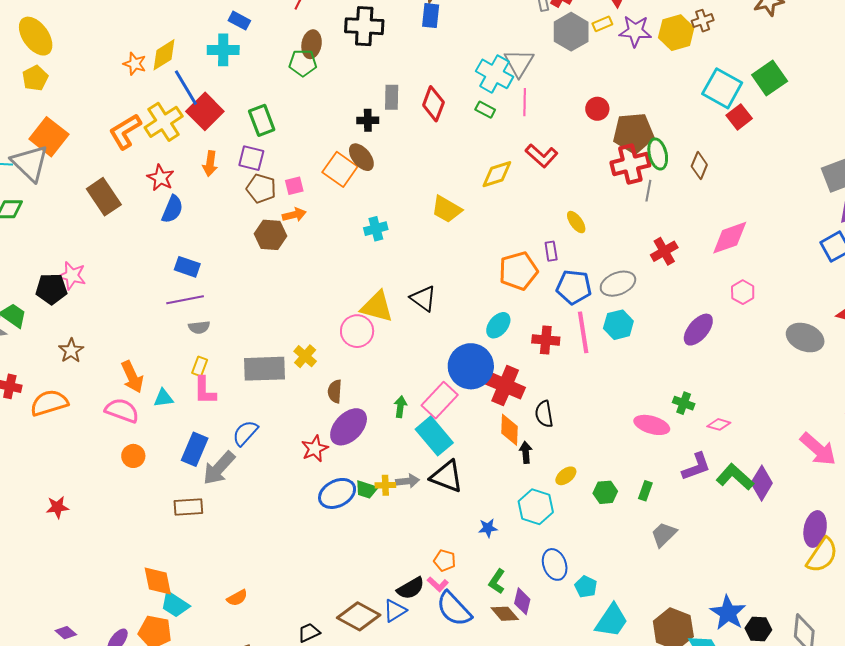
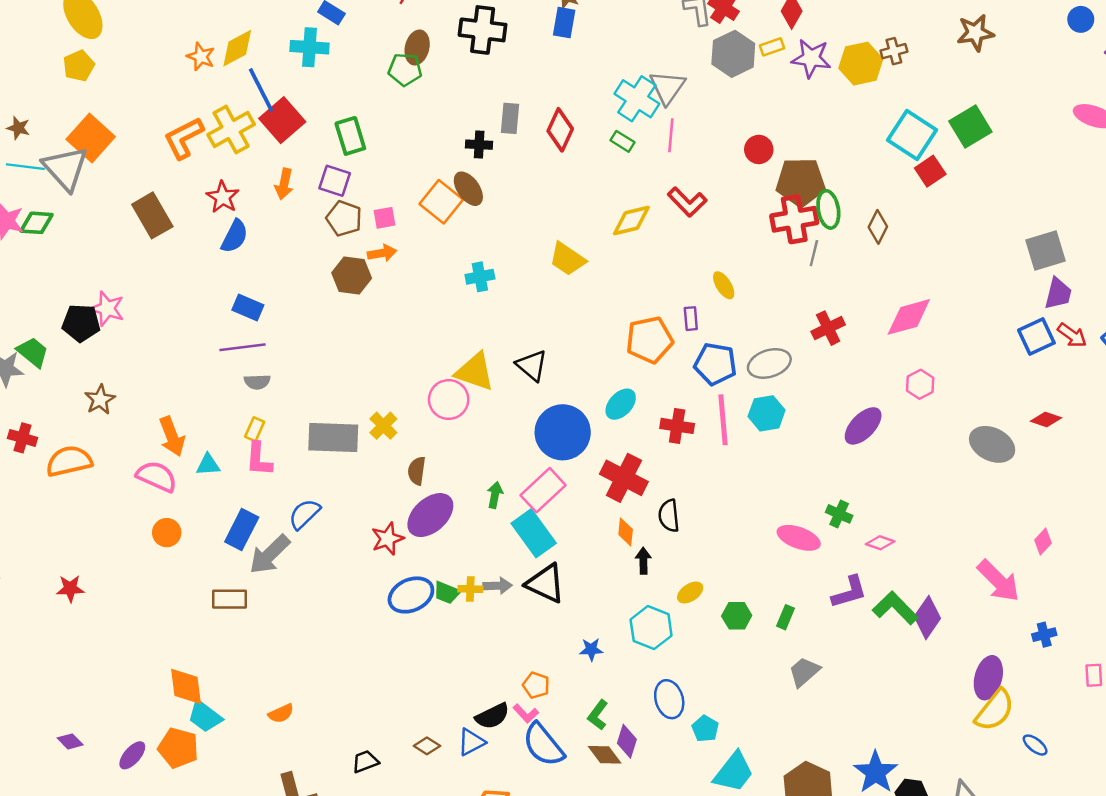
blue circle: (471, 366) -> (563, 432), moved
orange diamond: (510, 430) -> (626, 532), size x0.7
brown diamond: (359, 616) -> (427, 746), size x0.5

